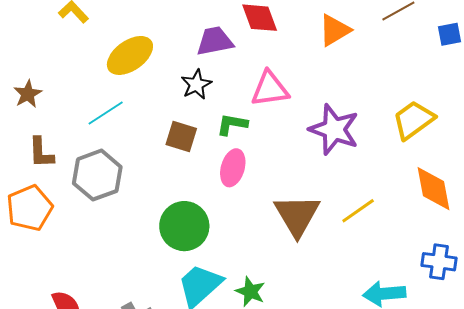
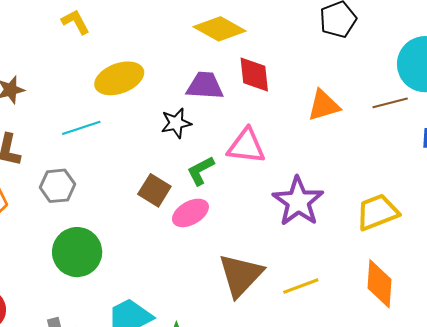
green L-shape: (232, 124) -> (201, 171), turned -52
brown square: (181, 136) -> (154, 190), moved
pink ellipse: (233, 168) -> (190, 213), turned 30
gray hexagon: (97, 175) -> (57, 186), size x0.7
green circle: (184, 226) -> (77, 252), moved

